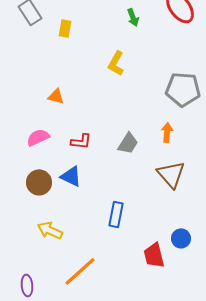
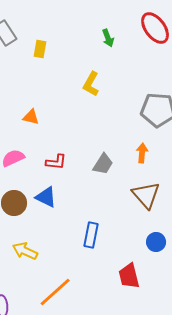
blue circle: (181, 238) -> (156, 242), moved

